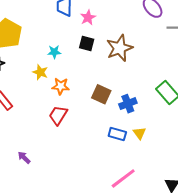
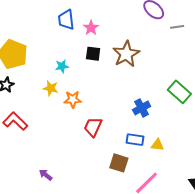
brown square: (101, 94) -> (119, 163), moved
red trapezoid: (58, 115) -> (93, 127), moved
yellow triangle: (139, 133) -> (158, 145), moved, turned -40

